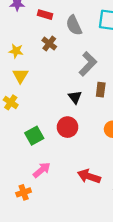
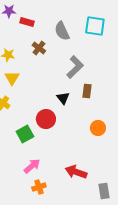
red rectangle: (45, 15) -> (27, 22), moved
red circle: (67, 127) -> (46, 119), moved
orange cross: (24, 192) -> (39, 187), moved

